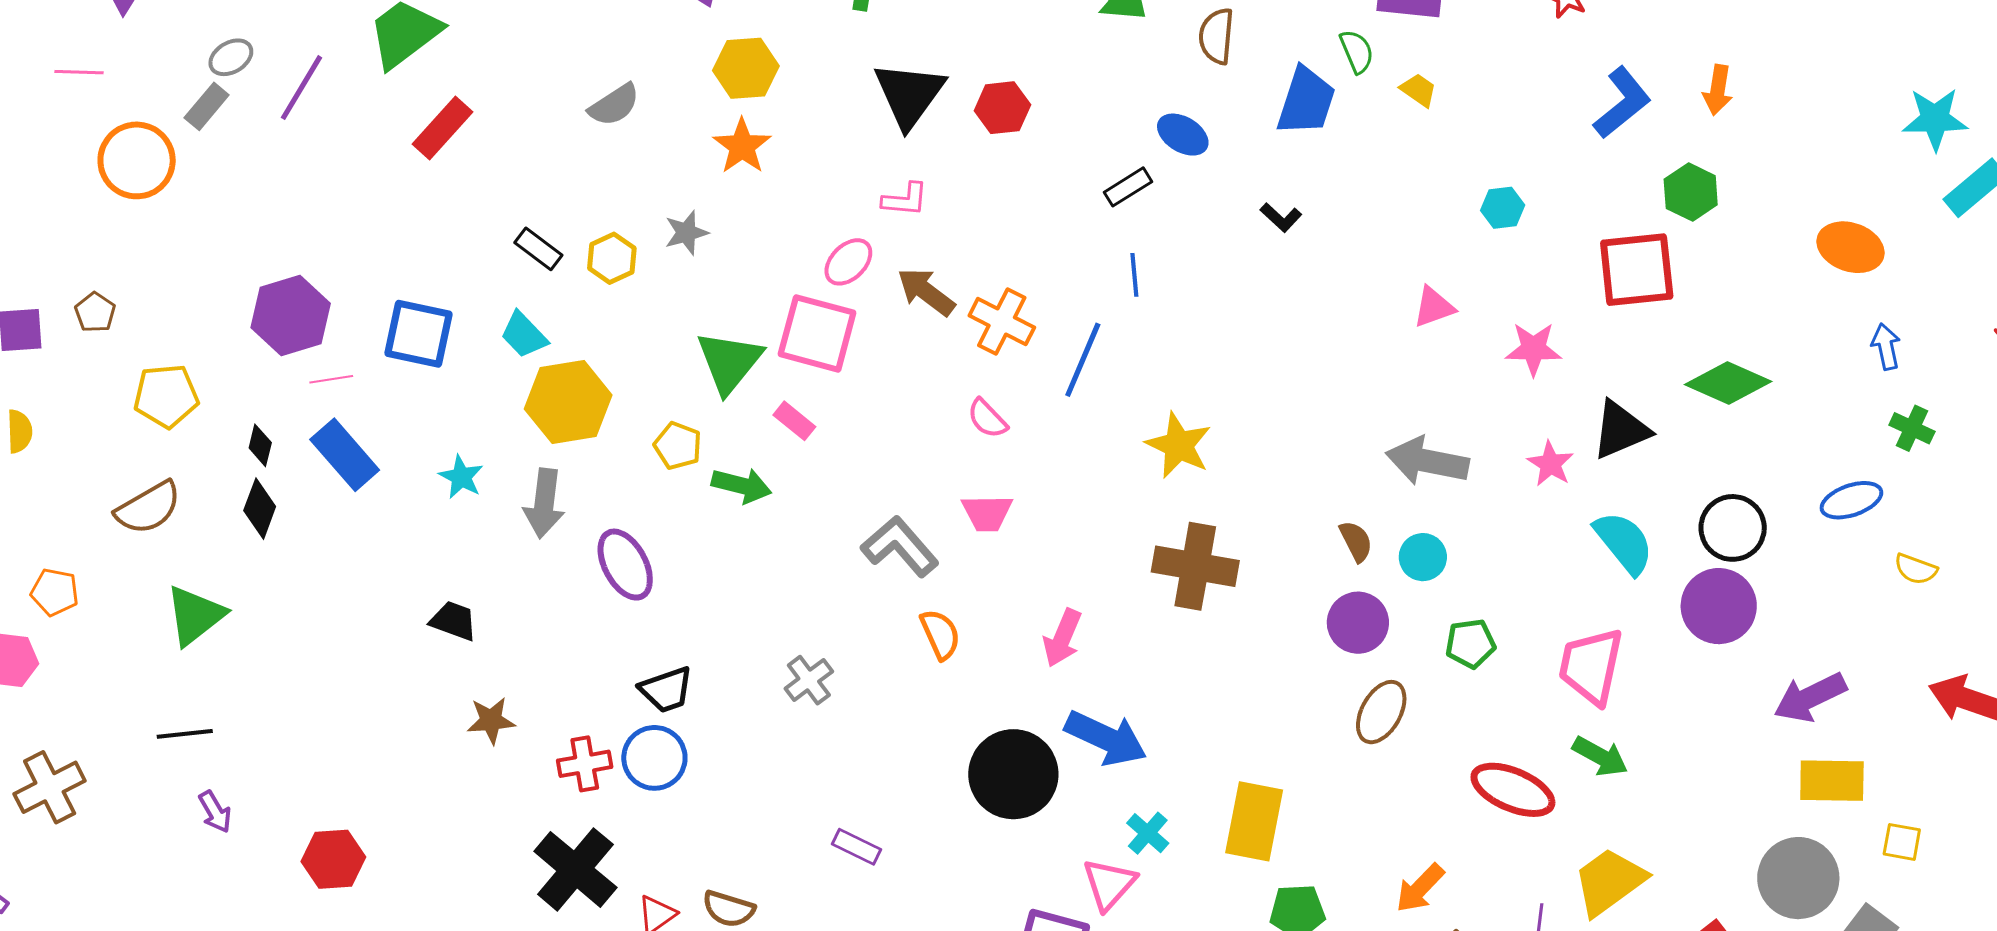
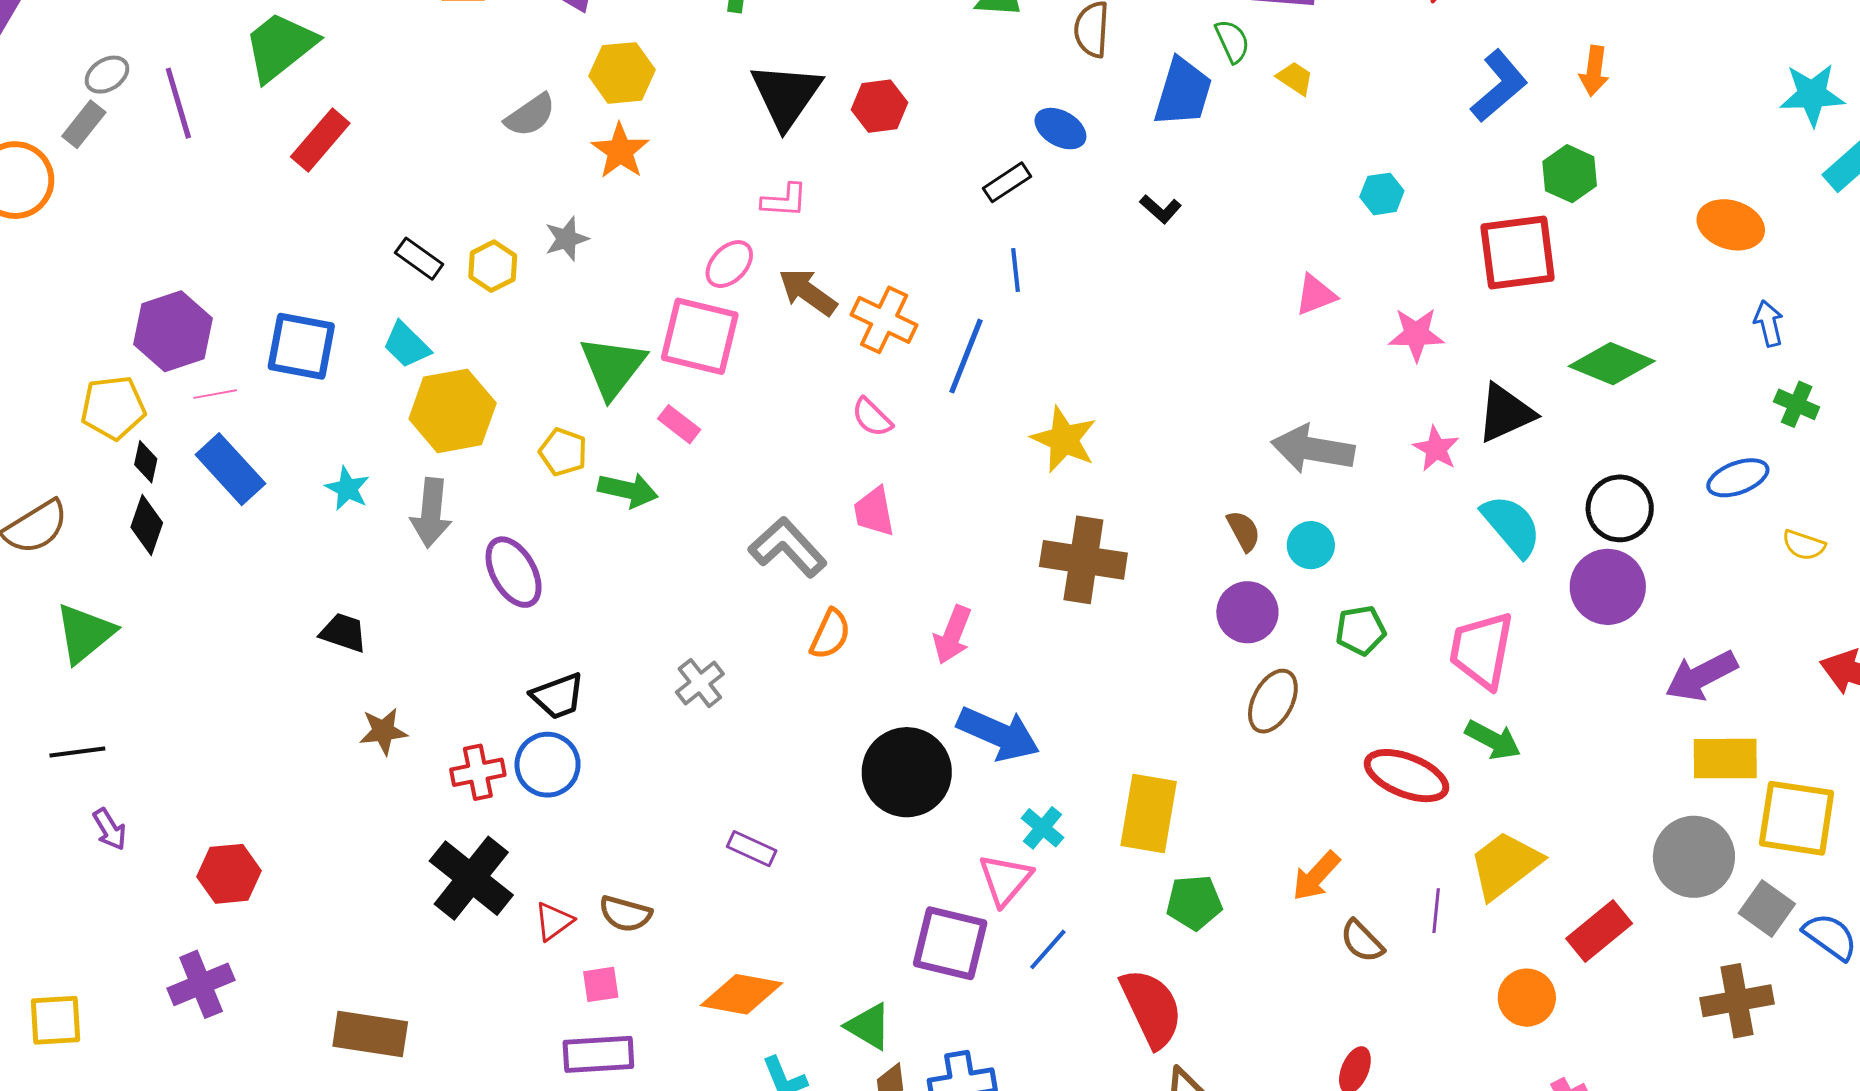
purple line: (302, 88) -> (178, 103), turned -46
gray semicircle: (614, 105) -> (530, 115), moved
yellow pentagon: (166, 396) -> (113, 408), moved
pink trapezoid: (987, 513) -> (874, 512), turned 82
orange semicircle: (940, 634) -> (830, 634), turned 50
yellow square: (1902, 842) -> (1797, 818), size x2.0

